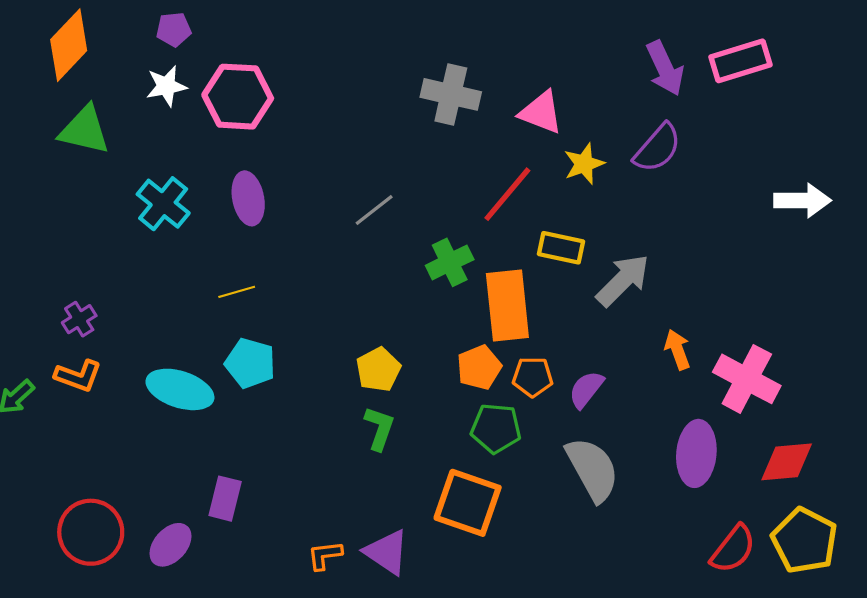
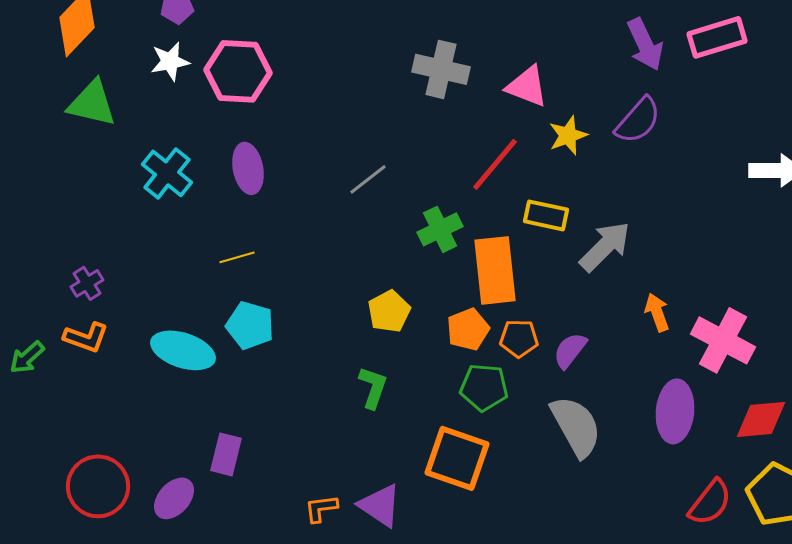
yellow pentagon: (378, 369) -> (389, 311), moved

